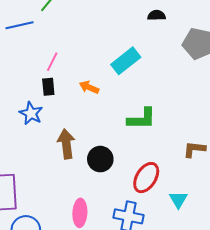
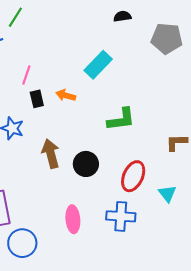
black rectangle: (48, 87) -> (37, 99), moved

